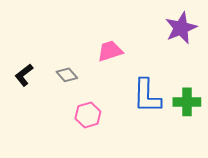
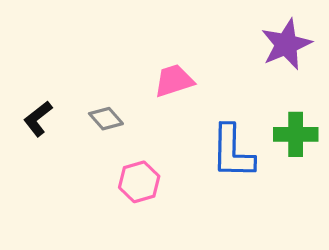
green cross: (187, 102) -> (296, 134), moved

